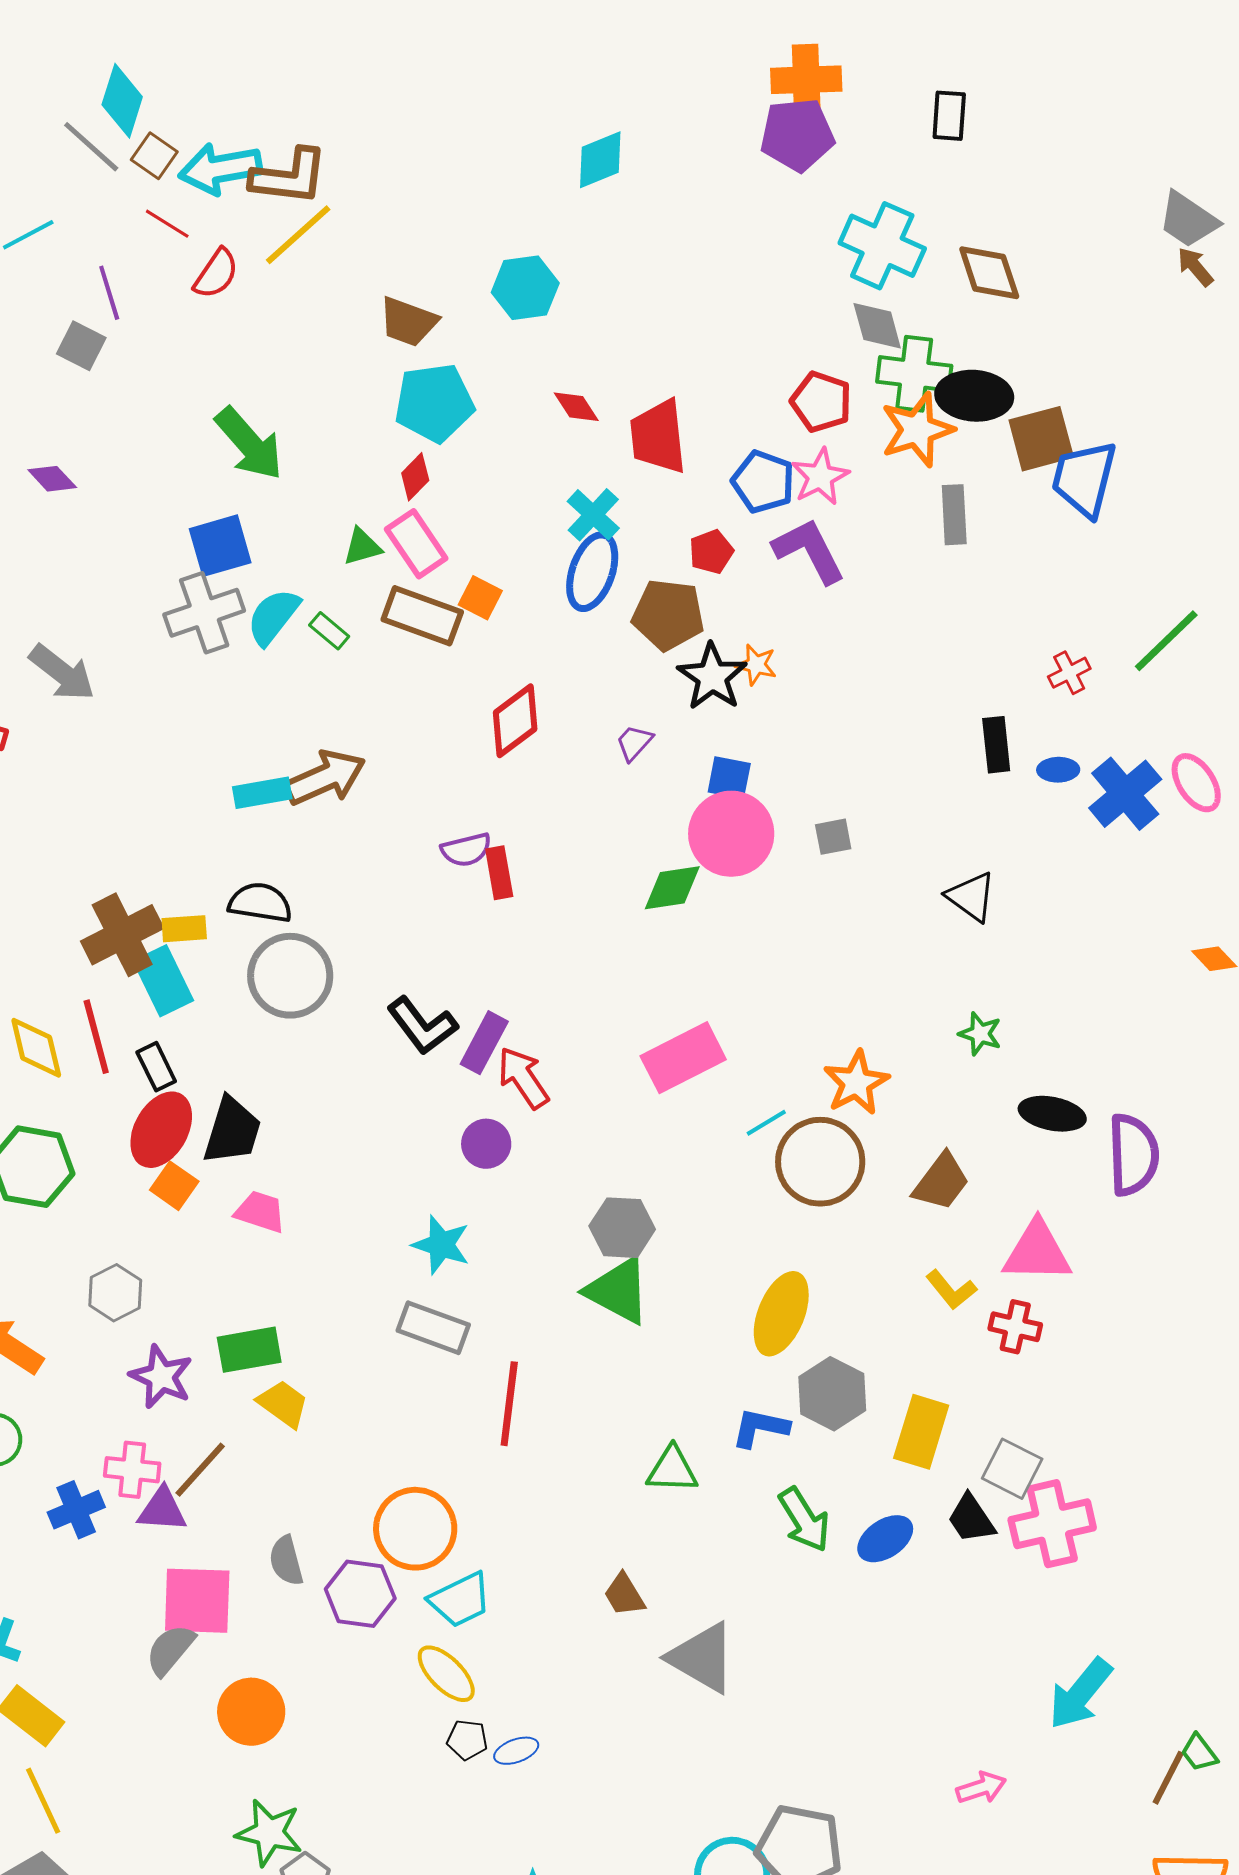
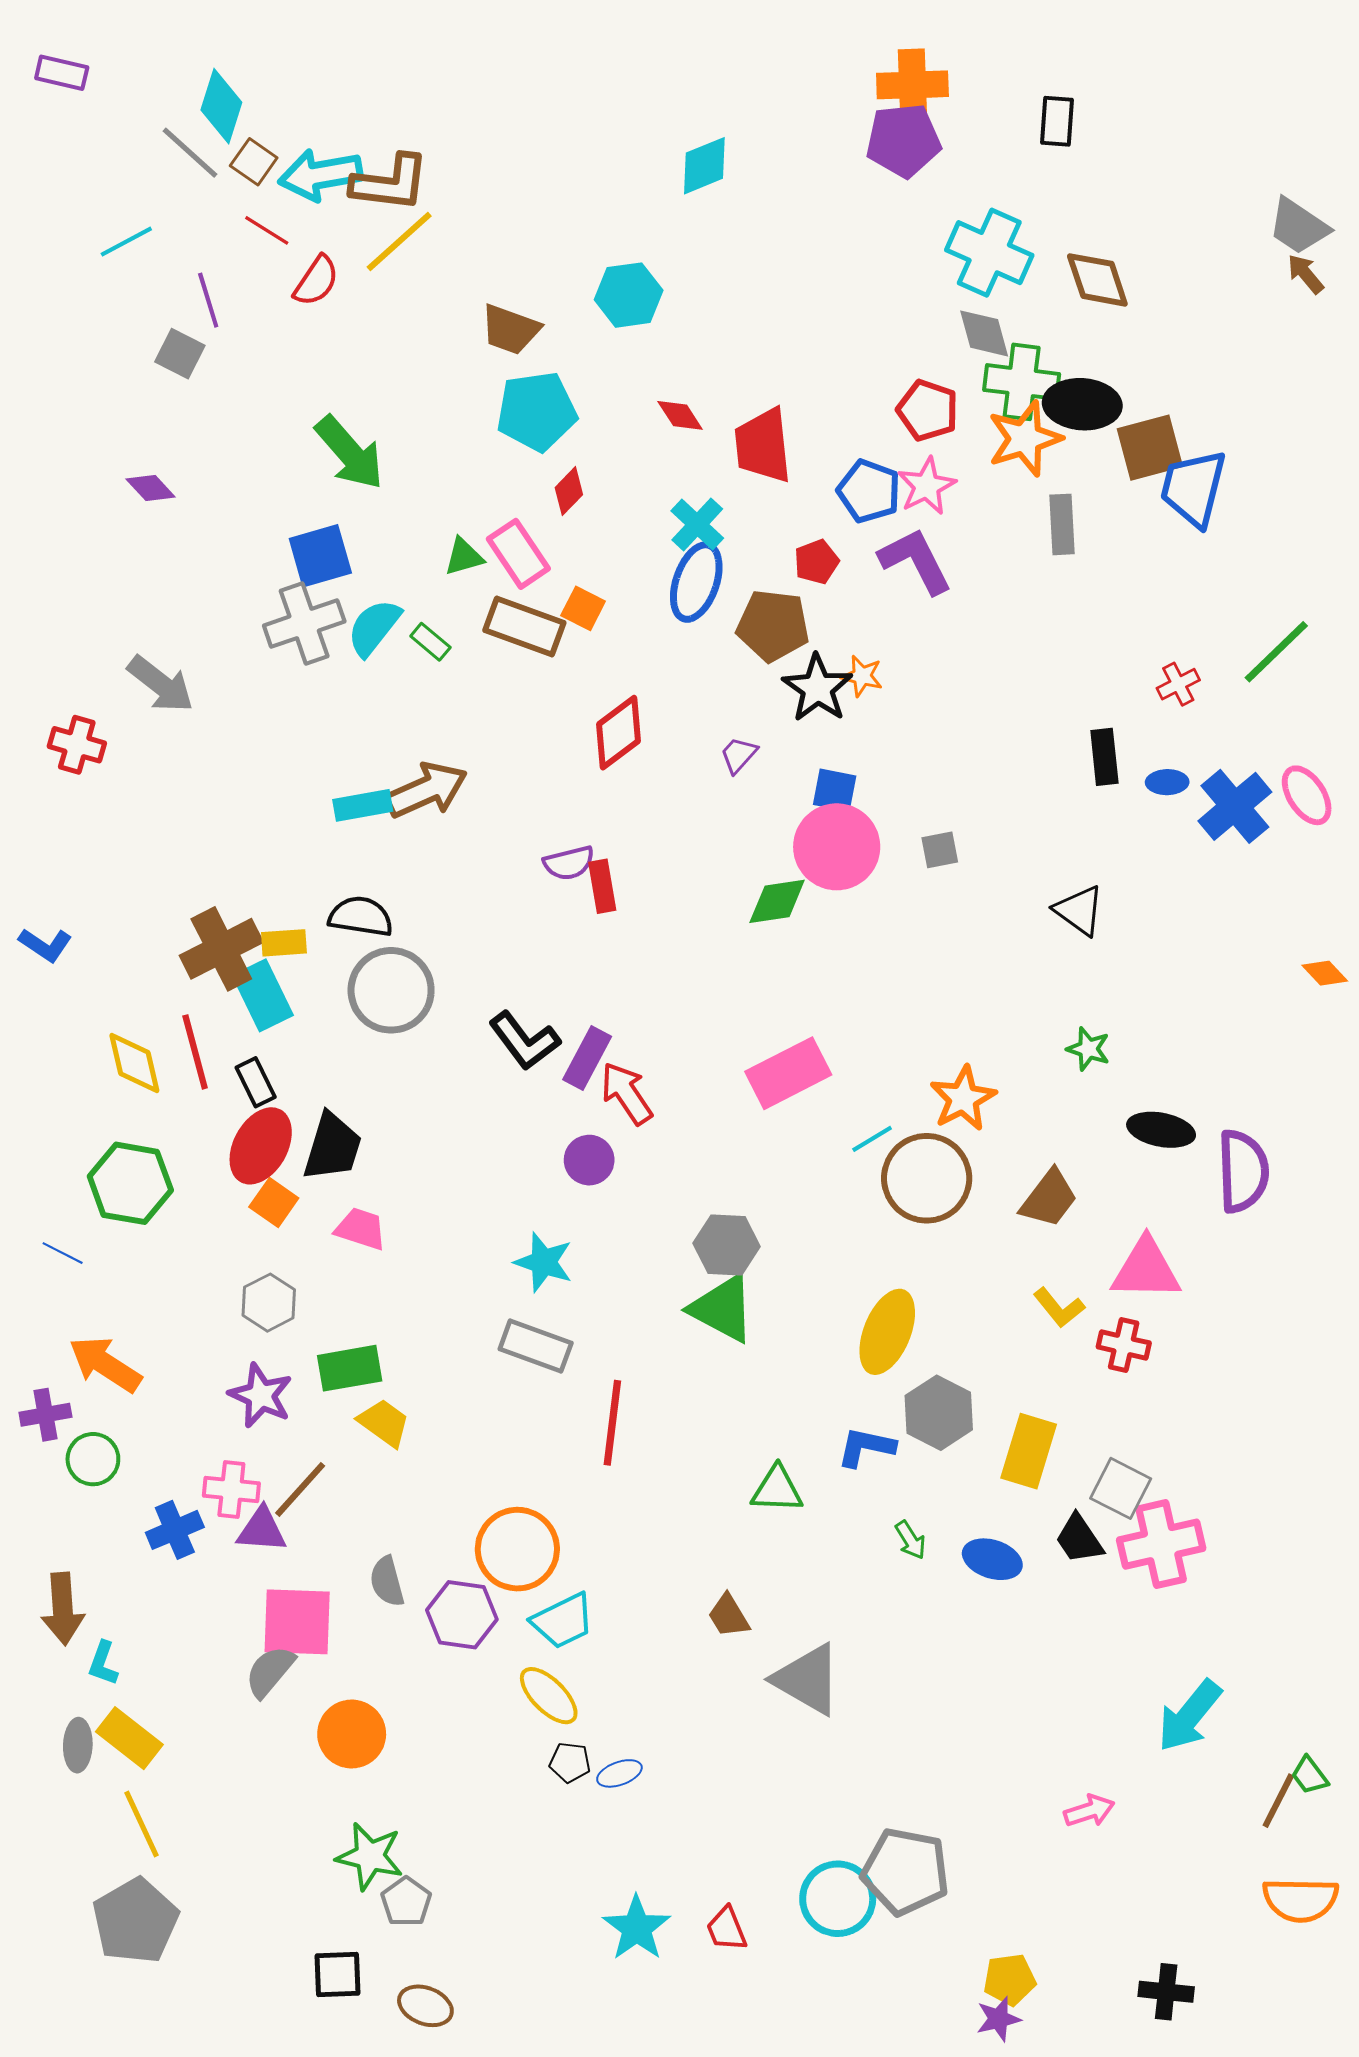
red diamond: (415, 477) -> (569, 491), moved
gray hexagon: (115, 1293) -> (269, 1303), moved
green arrow: (804, 1520) -> (910, 1540), size x0.6
blue ellipse: (885, 1539) -> (992, 1559), turned 52

